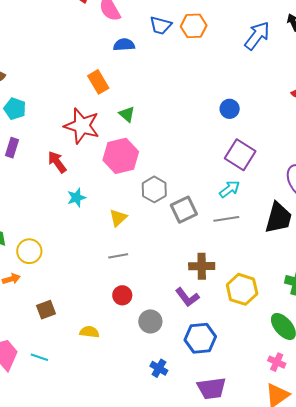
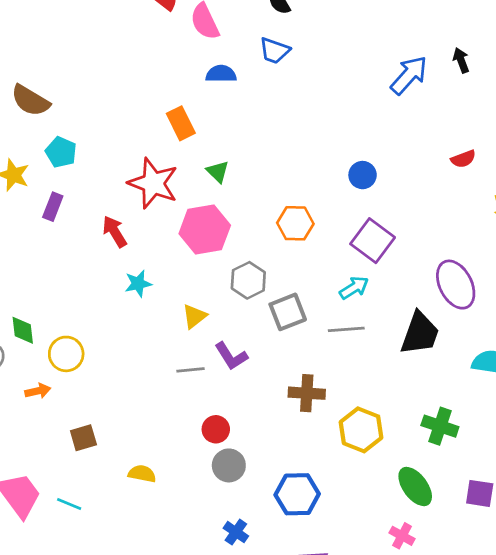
orange hexagon: (194, 26) -> (295, 223), moved
red circle: (122, 295) -> (216, 429), moved
purple L-shape: (187, 297) -> (231, 356), moved

